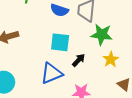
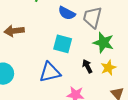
black arrow: (79, 60) -> (87, 66), moved, turned -80

